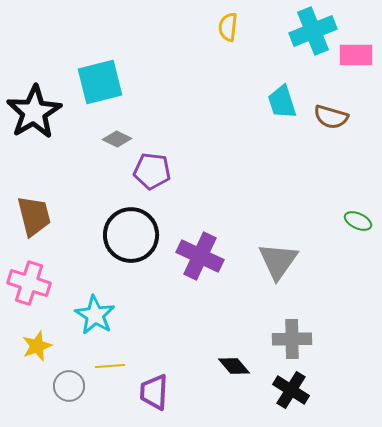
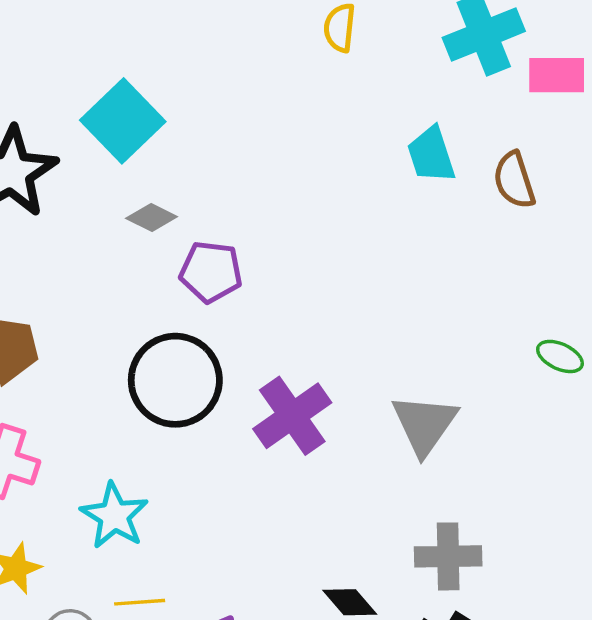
cyan square: (100, 82) -> (123, 121), turned -30
brown semicircle: (331, 117) -> (514, 180), turned 56
purple cross: (200, 256) -> (292, 416), turned 30

